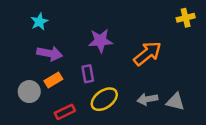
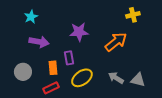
yellow cross: (186, 18) -> (133, 15), moved
orange rectangle: (53, 80) -> (53, 68), moved, turned -64
gray arrow: (147, 99) -> (116, 78), turned 42

